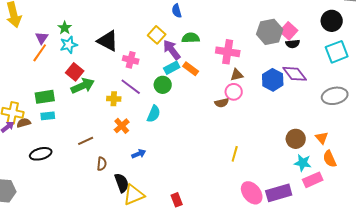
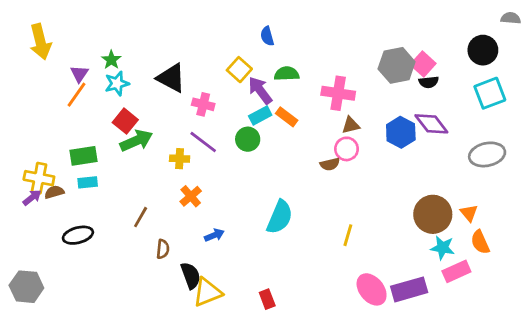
cyan semicircle: (154, 114) -> (280, 217), moved, size x1.4
brown circle: (296, 139) -> (433, 214), size x1.4
brown line: (86, 141) -> (141, 217), turned -35

